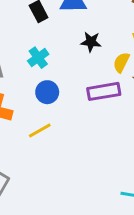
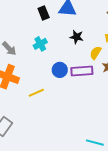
blue circle: (47, 92) -> (60, 70), moved

